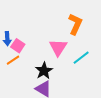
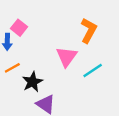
pink square: (18, 46) -> (19, 28), moved
black star: (44, 71) -> (33, 82), moved

